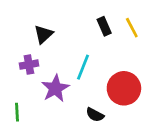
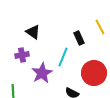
black rectangle: (104, 26) -> (79, 38), moved
black triangle: (43, 34) -> (33, 32), turned -42

